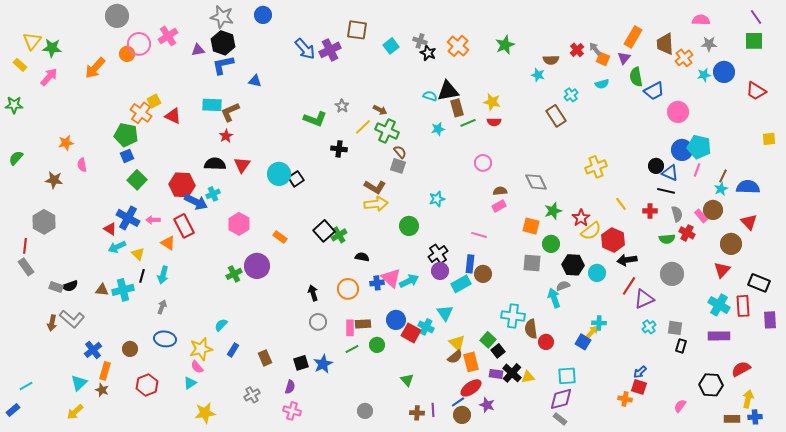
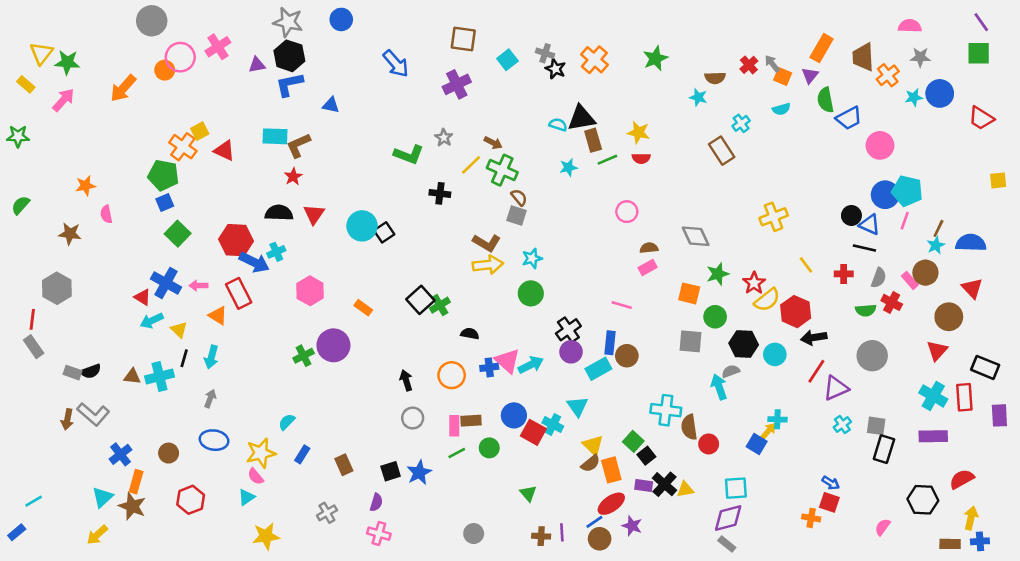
purple cross: (330, 50) -> (457, 84), moved
cyan star: (437, 199) -> (532, 258), moved
gray semicircle: (677, 214) -> (879, 278), turned 35
black rectangle: (681, 346) -> (884, 449), size x1.5
blue arrow: (640, 372) -> (831, 483), turned -104
brown star: (102, 390) -> (132, 506), size x1.5

